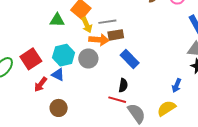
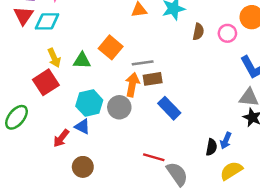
yellow arrow: (87, 25) -> (54, 58), moved
orange arrow: (99, 40) -> (132, 85), turned -84
red square: (31, 59) -> (46, 82), moved
black semicircle: (123, 85) -> (211, 147), moved
yellow semicircle: (166, 108) -> (231, 171), moved

